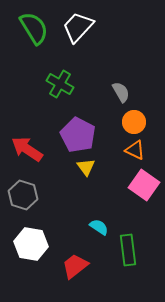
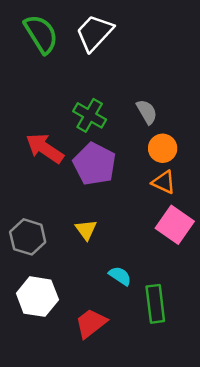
green cross: (60, 84) -> (90, 115), moved
red arrow: (27, 149) -> (45, 148), moved
yellow triangle: (86, 167) -> (86, 230), moved

